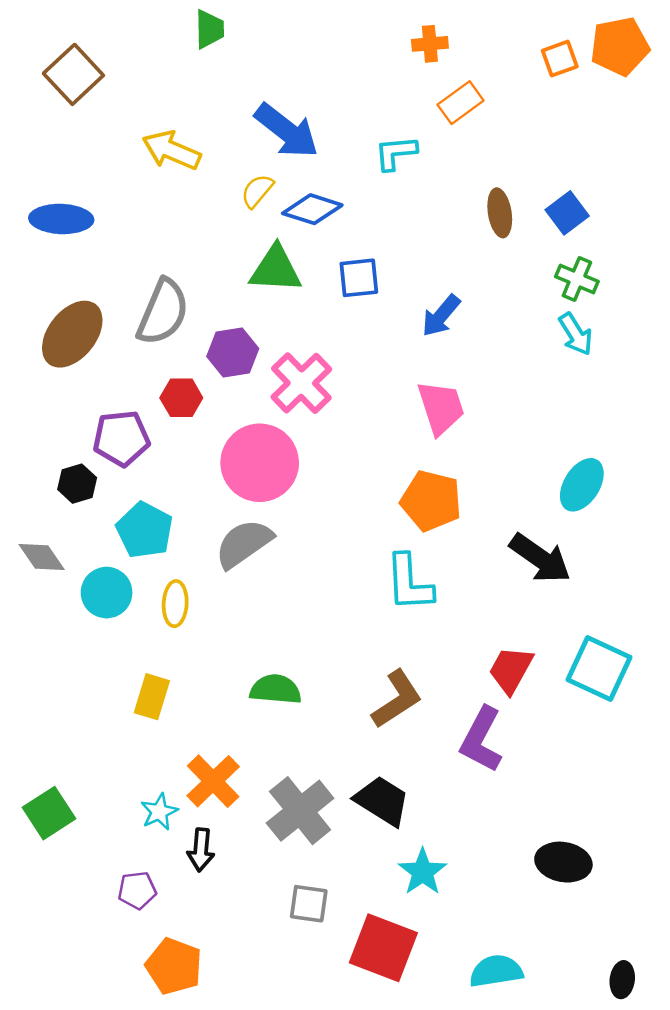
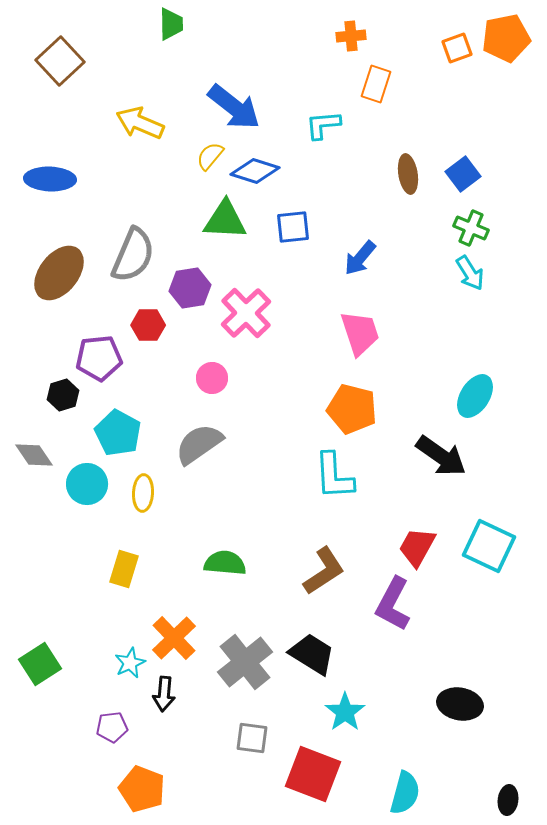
orange rectangle: (461, 103) -> (376, 84), turned -36
pink circle: (260, 463) -> (212, 378), size x0.5
cyan semicircle: (496, 971) -> (405, 793), turned 114

